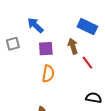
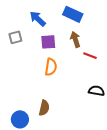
blue rectangle: (87, 27) -> (73, 14), moved
red line: (87, 63) -> (90, 56), turned -32

